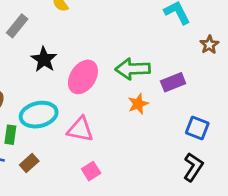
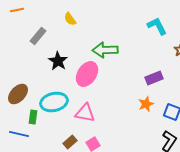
green arrow: (133, 69) -> (105, 50), moved
orange star: (138, 104) -> (146, 104), moved
brown rectangle: (29, 163) -> (70, 142), moved

